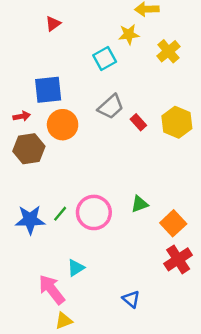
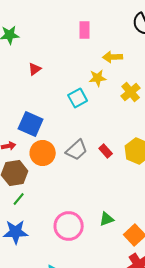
blue square: (48, 90) -> (31, 124), turned 30
gray trapezoid: (111, 107) -> (77, 150), moved
green line: (60, 214) -> (19, 199), moved

